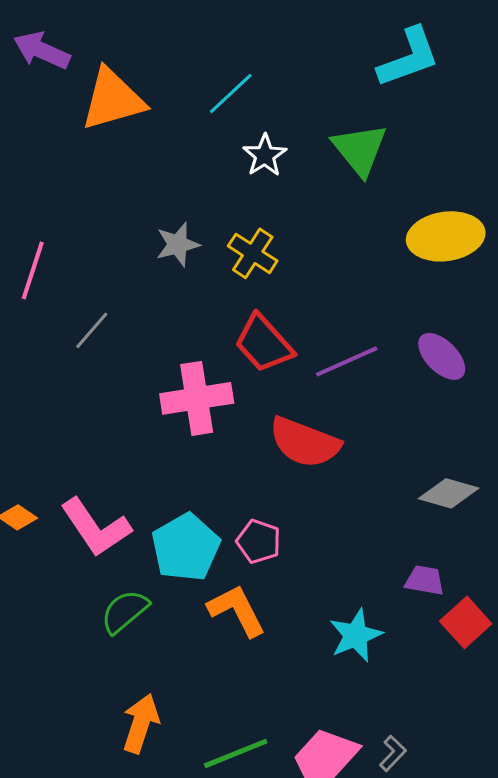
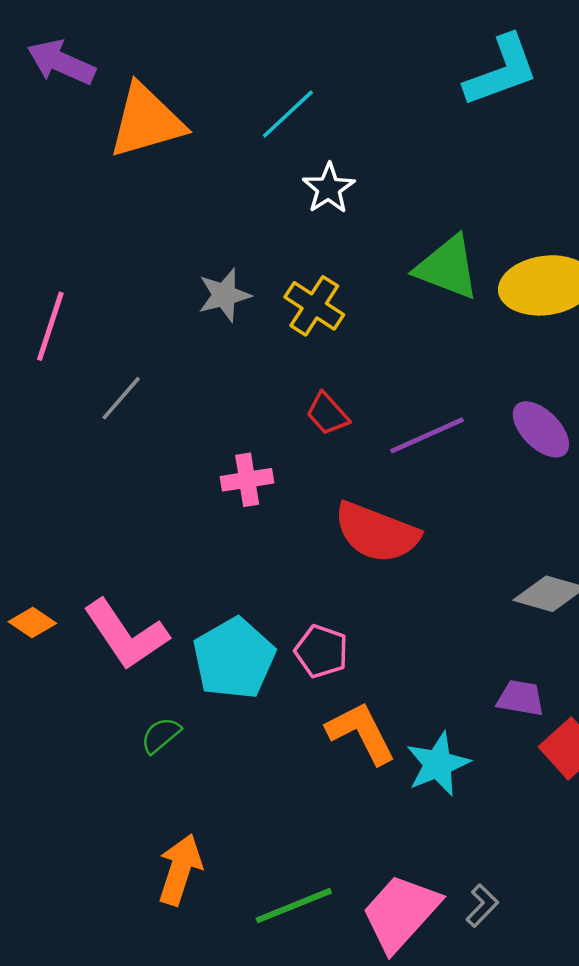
green triangle: (360, 149) -> (447, 267), moved, turned -30
red trapezoid: (264, 343) -> (327, 414), size x0.6
pink cross: (197, 398) -> (247, 480), size x0.6
orange L-shape: (237, 610) -> (361, 733), moved
green semicircle: (125, 611) -> (161, 735), size x0.7

